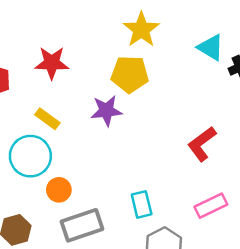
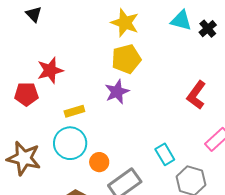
red star: (52, 63) -> (50, 70), moved
yellow rectangle: (47, 119) -> (74, 111), turned -36

